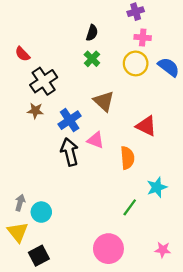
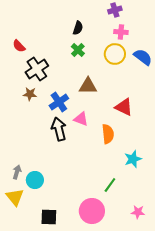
brown triangle: (104, 101) -> (88, 86), turned -42
green line: (130, 207) -> (110, 185), moved
black square: (39, 256) -> (49, 217), moved, turned 30

